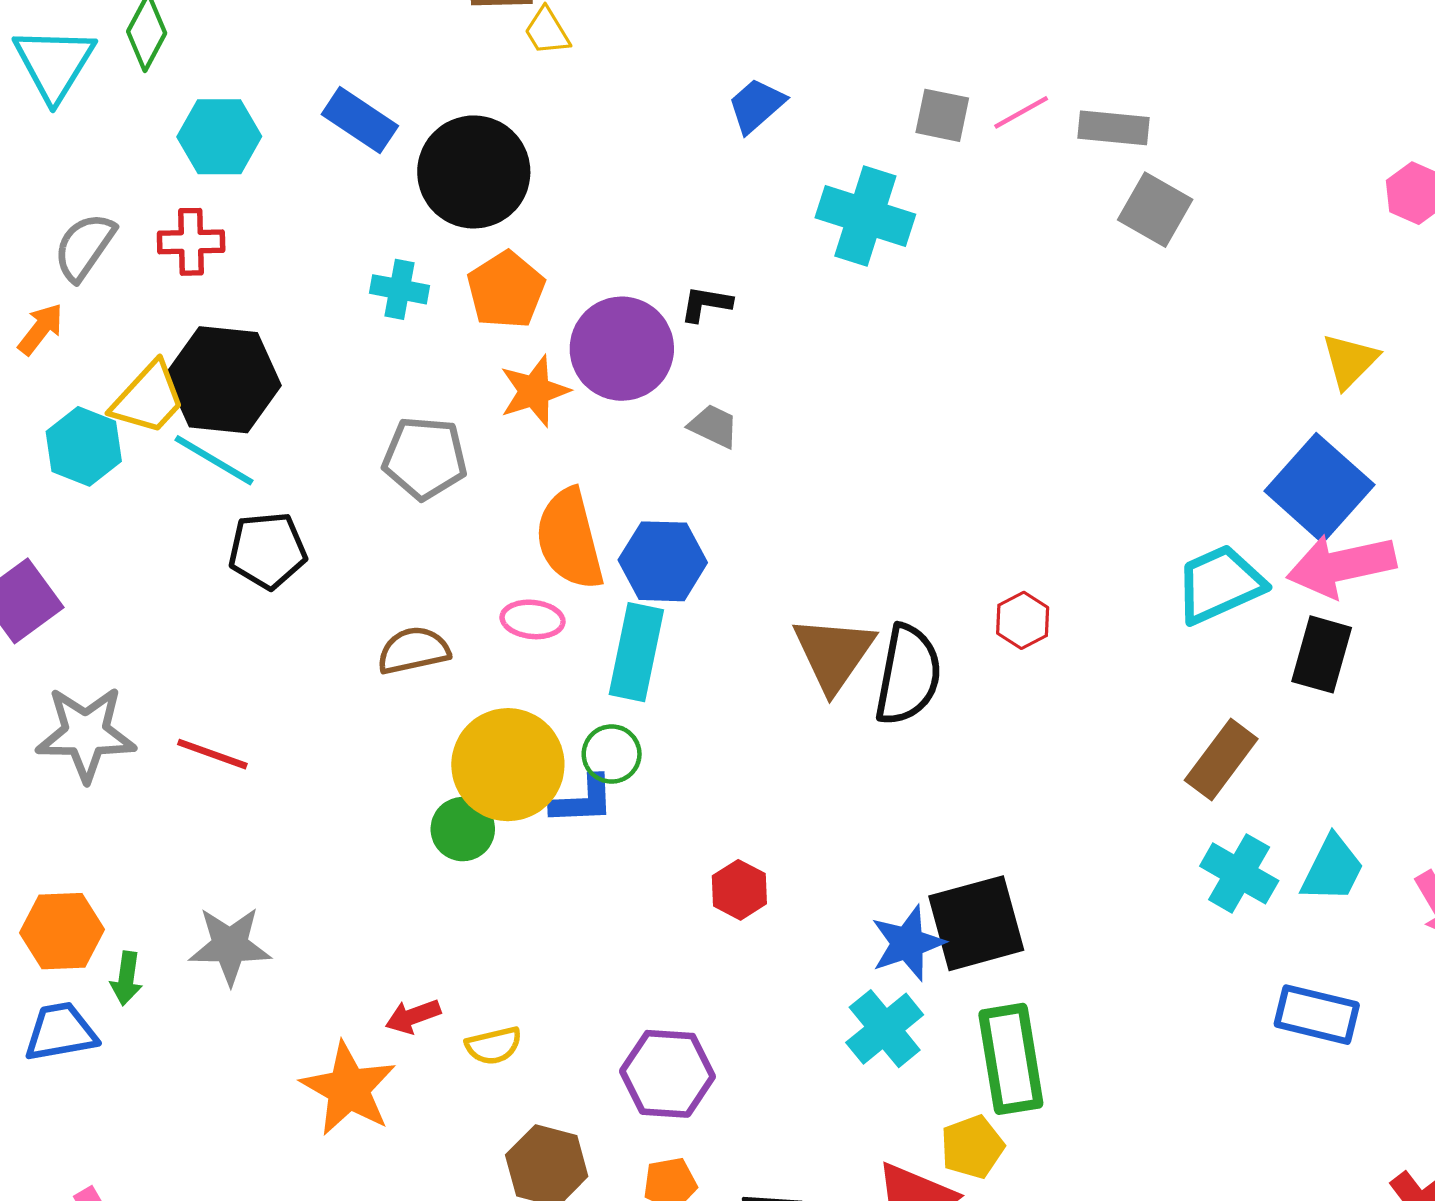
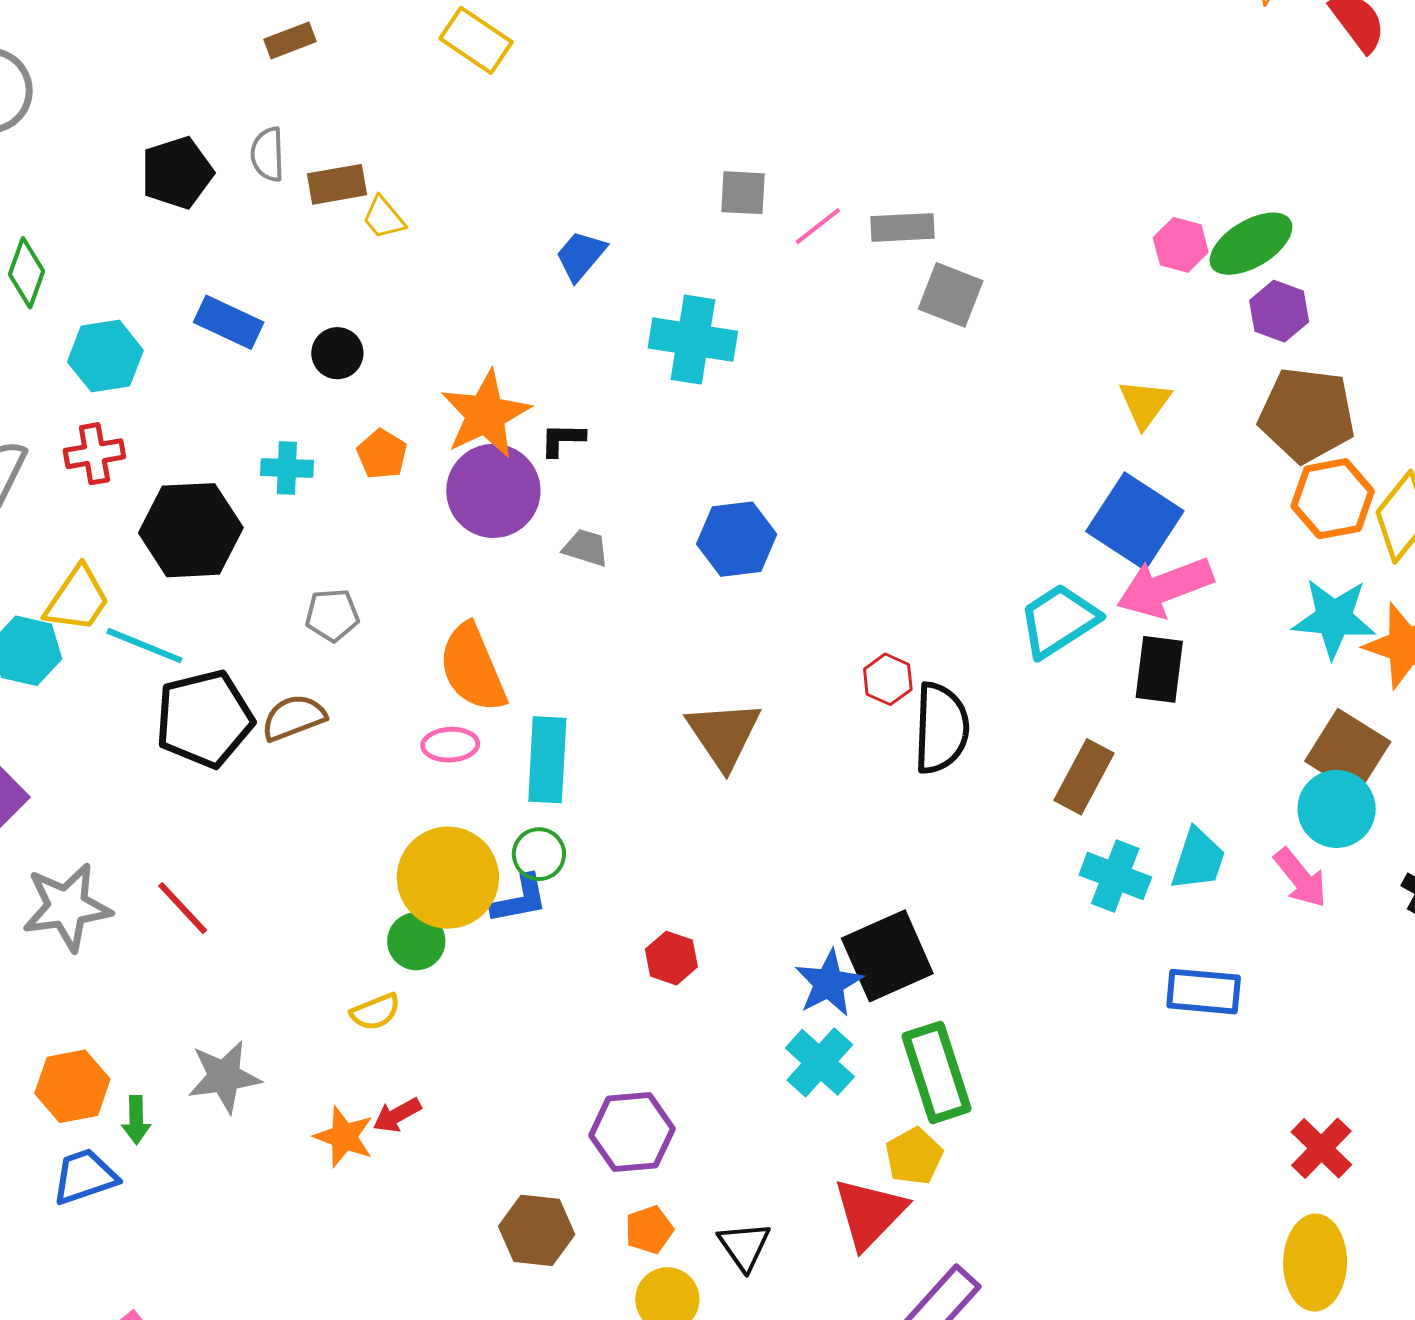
gray square: (942, 115) -> (743, 193), moved
black circle: (474, 172) -> (337, 353), size x0.5
orange pentagon: (506, 290) -> (382, 454), size x0.7
black hexagon: (223, 380) -> (191, 530), moved
orange star: (534, 391) -> (485, 414), moved, size x1.4
gray pentagon: (425, 458) -> (332, 615), size x0.7
black pentagon: (267, 550) -> (204, 719), size x1.4
blue hexagon: (663, 561) -> (737, 539), moved
brown semicircle: (414, 650) -> (294, 718), moved
black semicircle: (908, 675) -> (941, 728), moved
red line: (212, 754) -> (183, 908), turned 36
yellow semicircle: (494, 1046) -> (375, 1012), moved
orange star: (349, 1089) -> (344, 1137), moved, size x0.7

